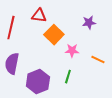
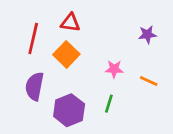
purple star: (89, 23) -> (147, 35), moved
orange square: (54, 35) -> (66, 54), moved

